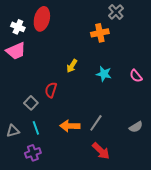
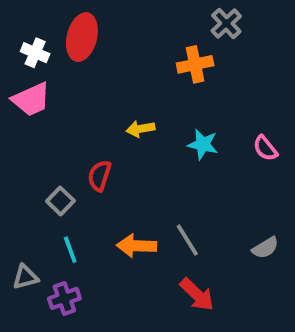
yellow arrow: (72, 66) -> (140, 129), turned 48
gray line: (96, 123) -> (187, 240), turned -66
gray triangle: (13, 131) -> (25, 277), moved

